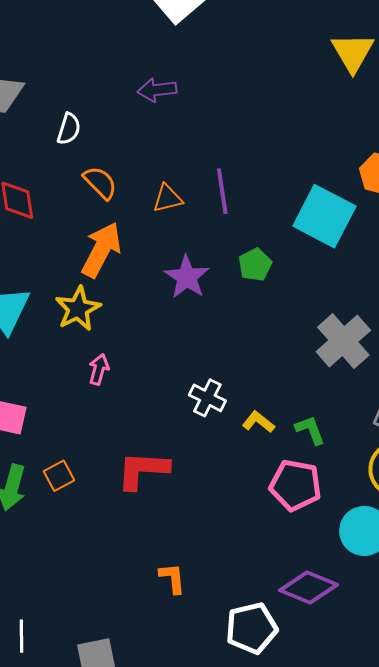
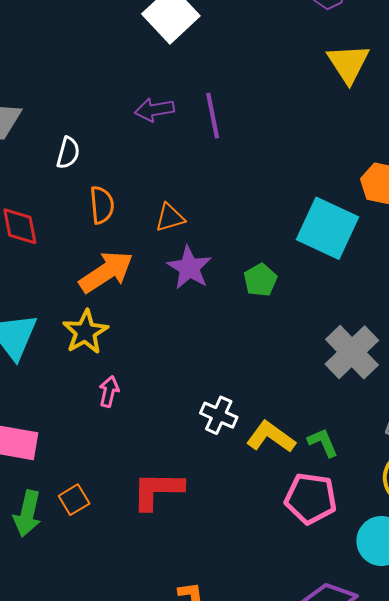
orange semicircle: (100, 183) -> (102, 205), turned 42
purple line: (222, 191) -> (213, 116), moved
orange arrow: (101, 250) -> (106, 272), turned 32
purple star: (187, 277) -> (189, 268), moved
yellow L-shape: (258, 422) -> (271, 437), size x1.5

